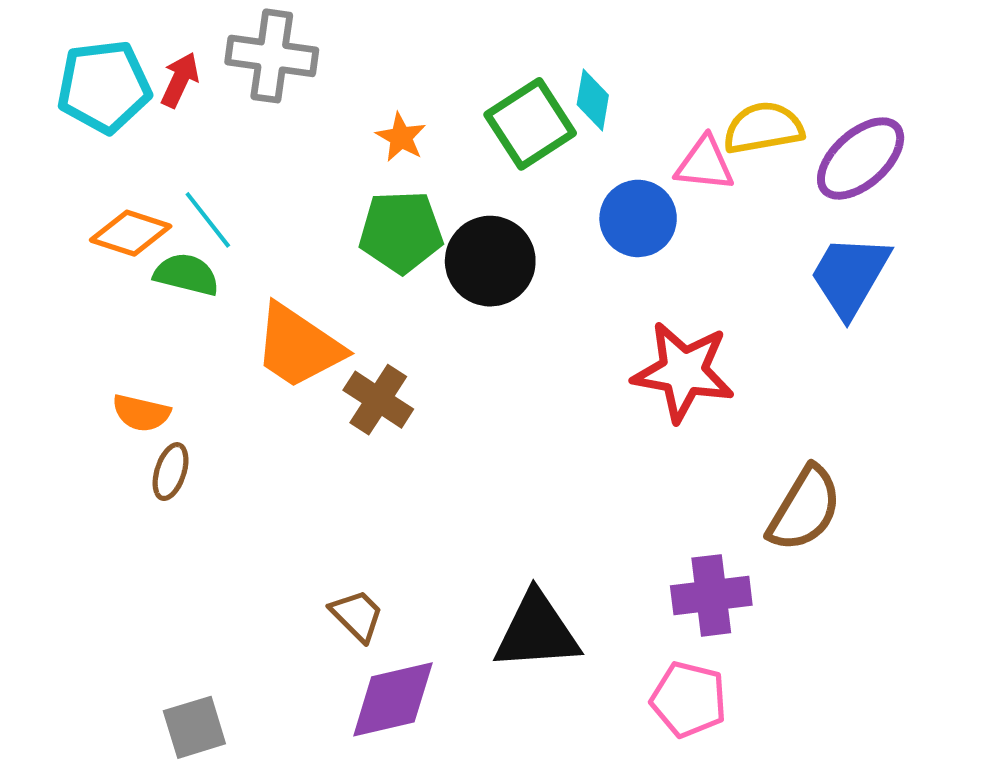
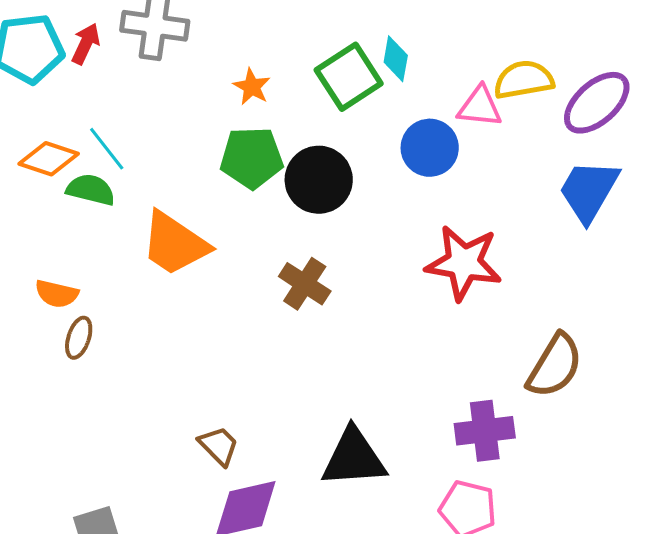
brown cross: (378, 400) -> (305, 284), moved

